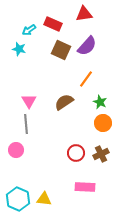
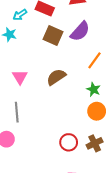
orange line: (86, 79) -> (95, 60), moved
pink triangle: (29, 101) -> (20, 77), moved
brown semicircle: (64, 102) -> (56, 77), moved

